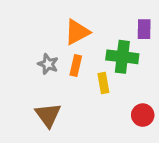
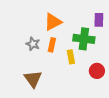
red circle: (143, 115) -> (97, 71), moved

